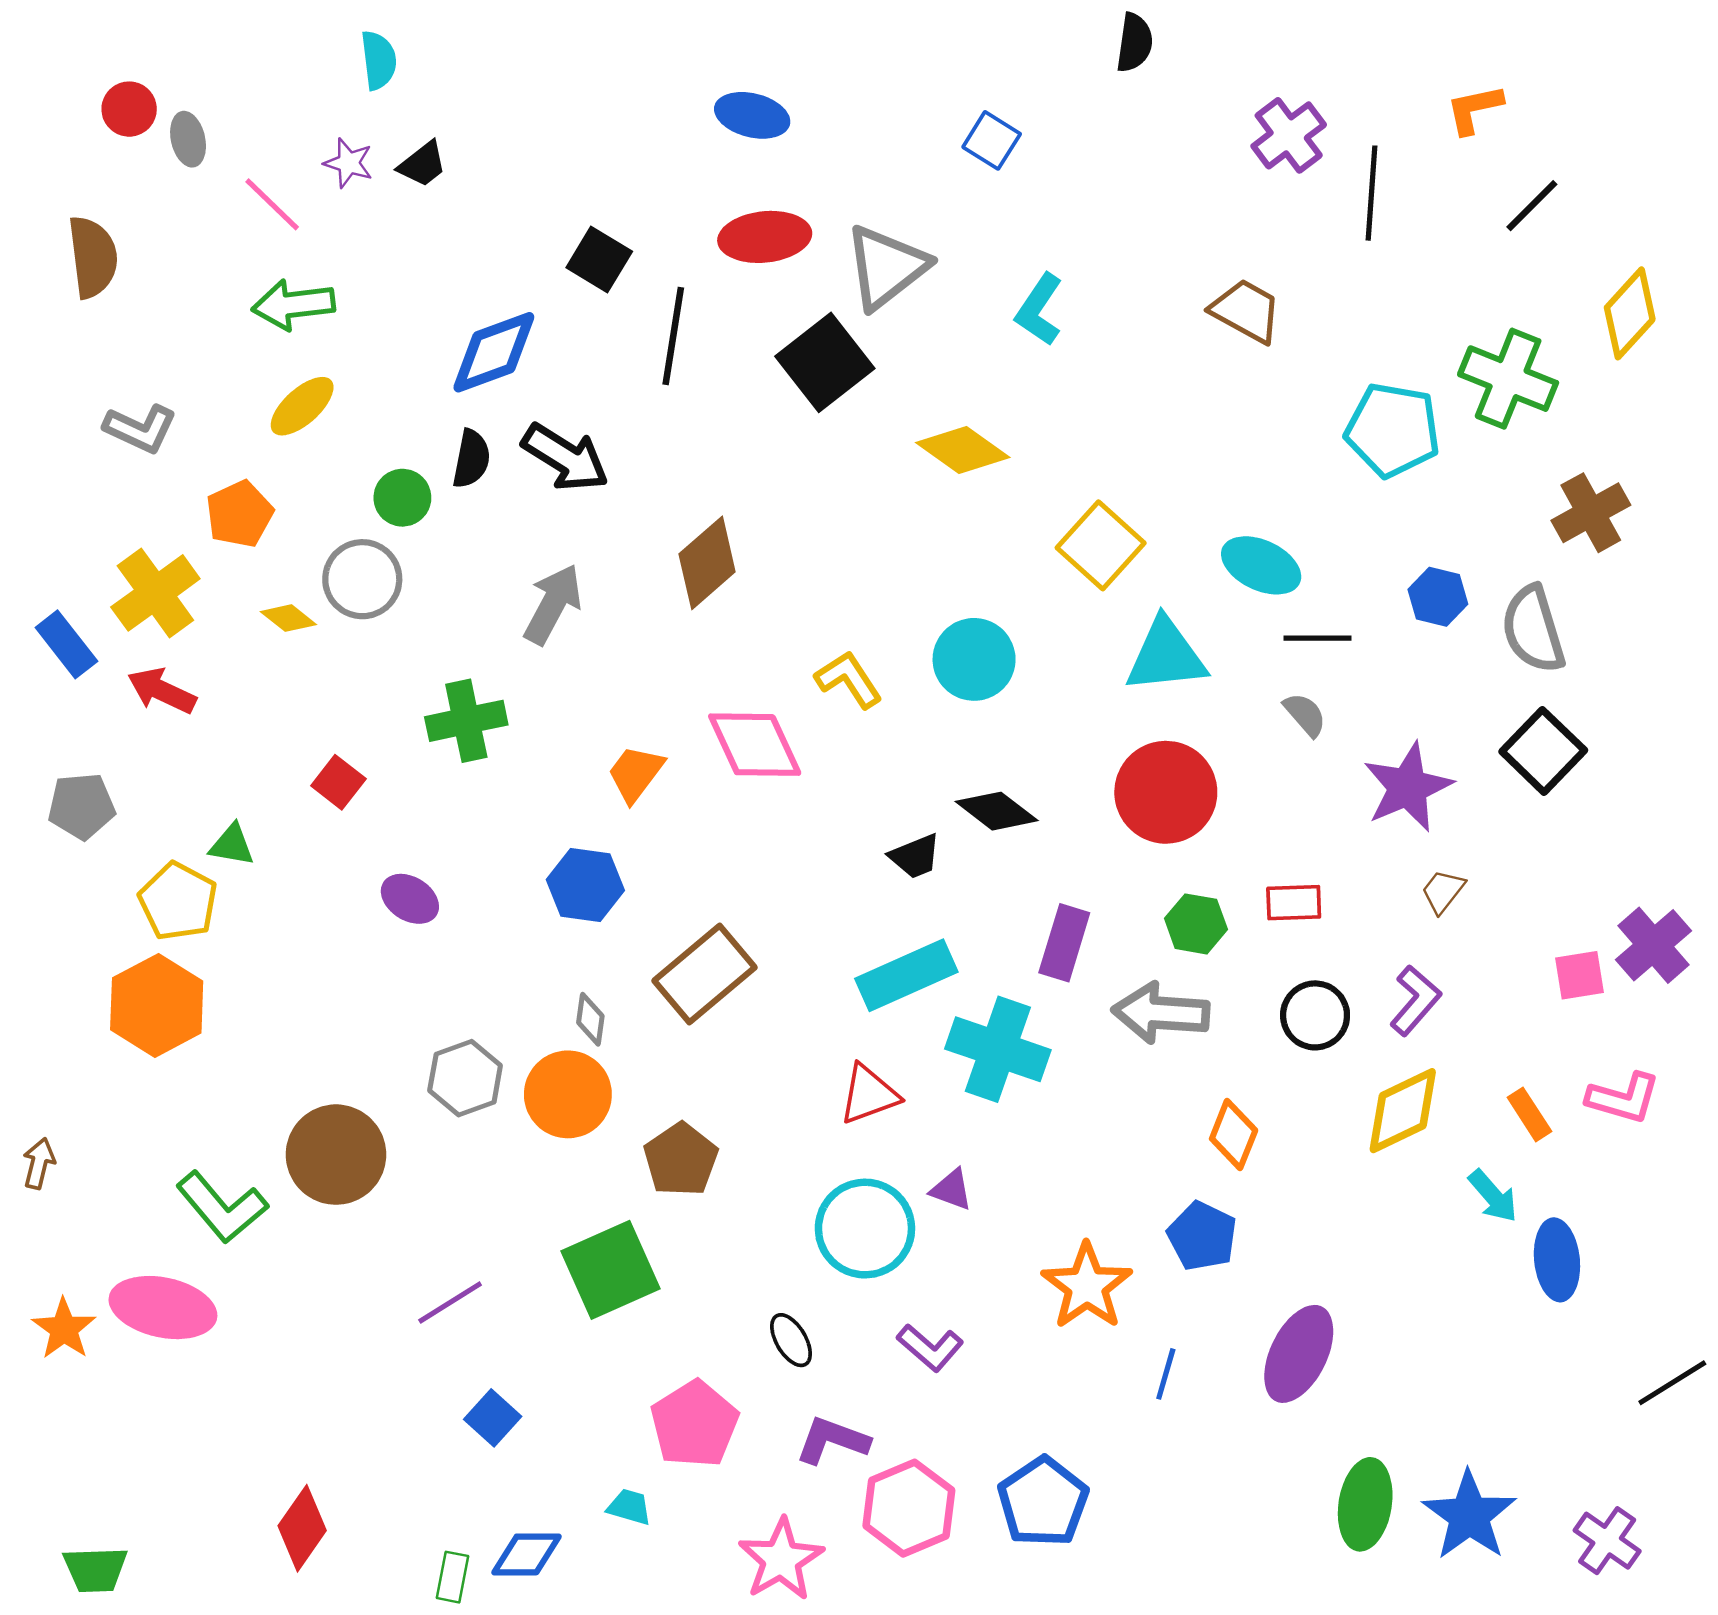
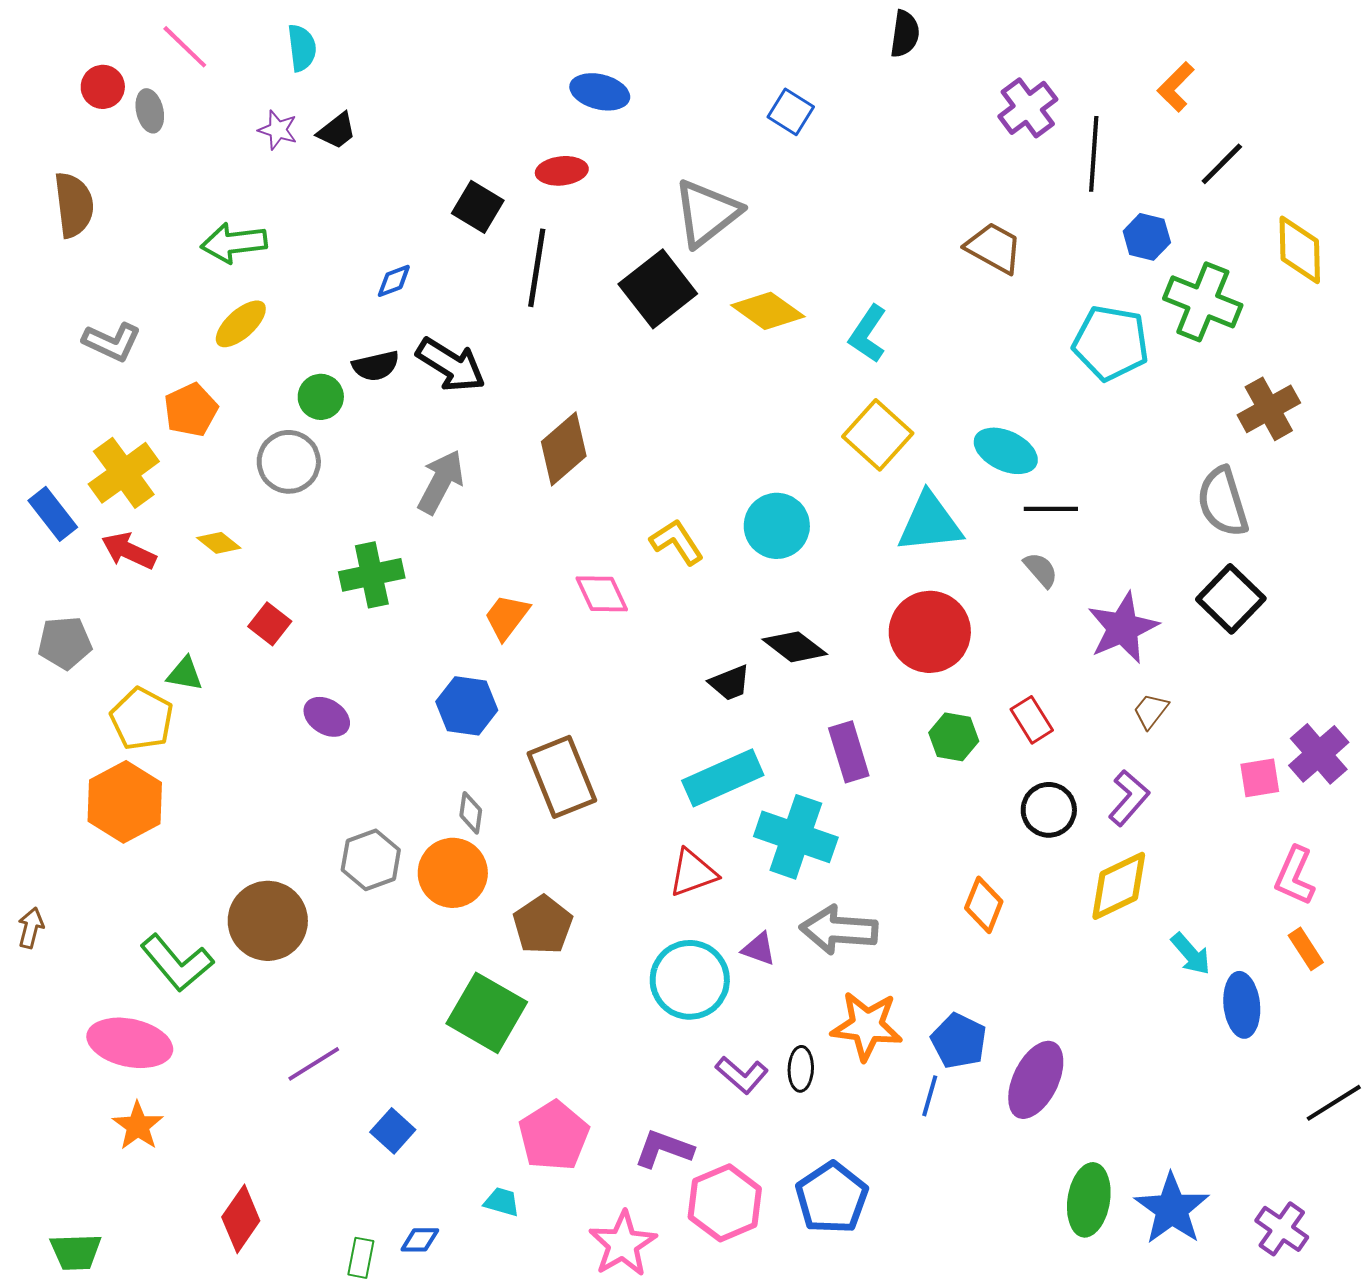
orange L-shape: (1474, 109) -> (1176, 87), turned -33
pink line: (272, 204) -> (185, 47), moved
red ellipse: (765, 237) -> (562, 171), moved, size x0.7
cyan L-shape: (1039, 310) -> (868, 334), moved
yellow diamond: (1630, 313) -> (1300, 250), turned -44
blue diamond: (494, 352) -> (394, 281), size x0.5
yellow diamond: (963, 450) -> (768, 311), moved
black semicircle: (471, 459) -> (376, 366), turned 66
blue hexagon: (1438, 597) -> (1147, 237), moved
yellow diamond: (288, 618) -> (219, 543), moved
pink diamond: (755, 745) -> (602, 594), size x0.7
red rectangle: (1294, 903) -> (1032, 720), turned 60
purple rectangle: (1064, 943) -> (849, 752), turned -34
brown rectangle: (705, 974) -> (562, 777), turned -72
gray arrow: (1161, 1013) -> (839, 930), moved
pink L-shape: (1623, 1098) -> (1295, 876), turned 98
orange rectangle: (1529, 1114) -> (1306, 949), moved
blue pentagon: (1202, 1236) -> (959, 1041), moved
green square: (610, 1270) -> (487, 1013), turned -36
orange star: (1087, 1286) -> (867, 1026), turned -30
purple line: (450, 1302) -> (314, 1064), moved
orange star: (64, 1329) -> (138, 1126), moved
black ellipse: (791, 1340) -> (801, 1069), moved, turned 33
blue diamond: (527, 1554) -> (420, 1240), size x0.7

